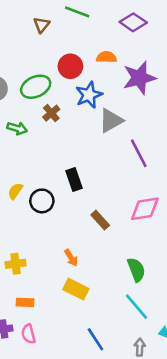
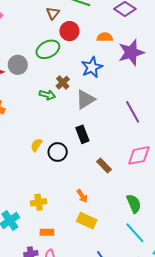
red circle: (70, 66) -> (69, 31), moved
green ellipse: (36, 87) -> (48, 49), moved
gray triangle: (111, 121) -> (85, 99), moved
green arrow: (17, 128) -> (47, 95), moved

